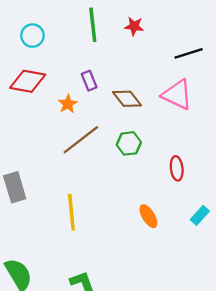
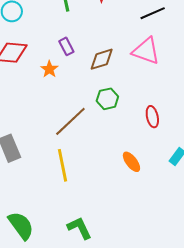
brown diamond: (127, 99) -> (102, 59), turned -64
brown line: (81, 140) -> (70, 121), moved

